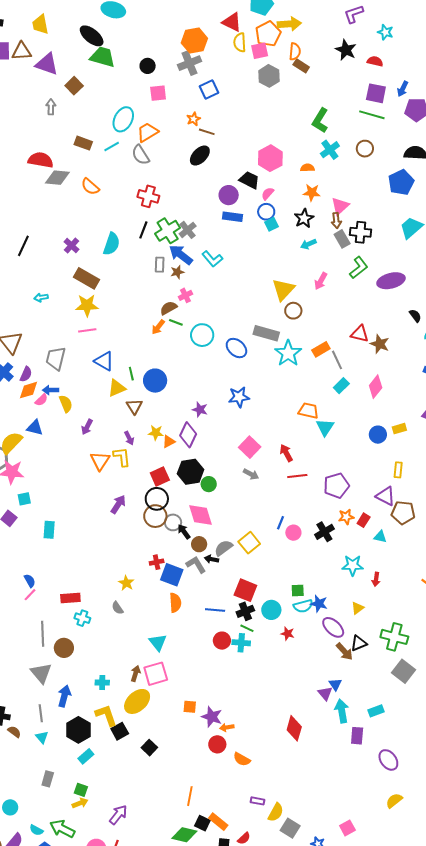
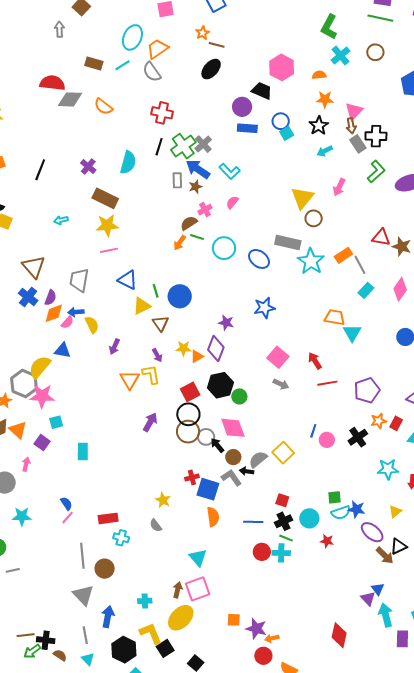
pink semicircle: (268, 194) -> (232, 202), moved
red square: (245, 590) -> (282, 500), size x0.6

